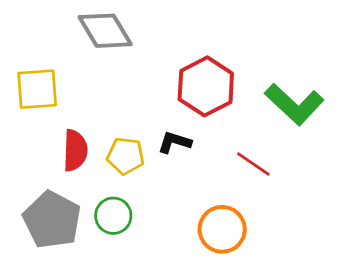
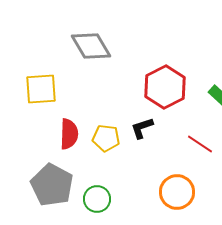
black L-shape: (175, 142) -> (142, 128), turned -35
green circle: (113, 216) -> (97, 199), moved

